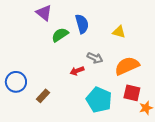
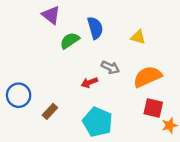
cyan pentagon: (99, 100) -> (98, 122), moved

